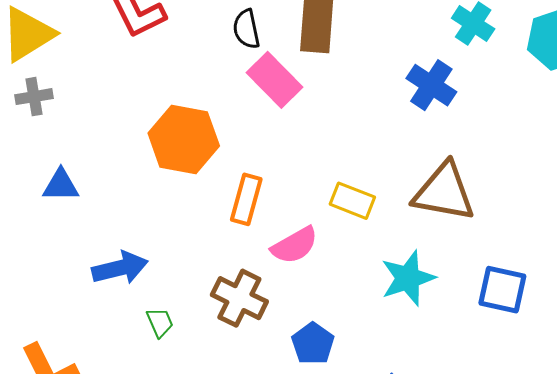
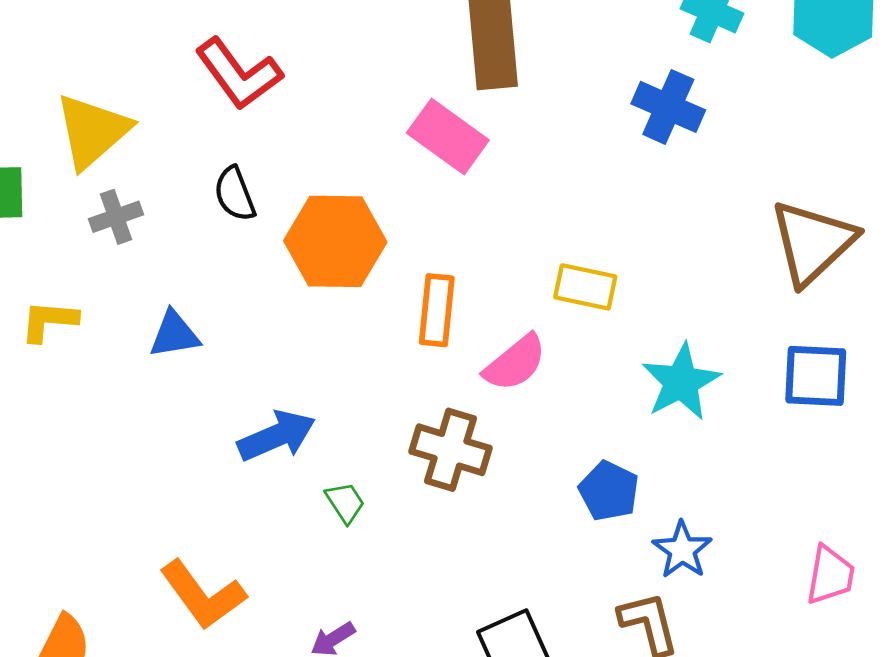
black semicircle: (246, 29) -> (235, 194), moved
brown triangle: (444, 192) -> (813, 242), moved, turned -44
blue pentagon: (313, 344) -> (609, 491), moved

